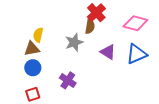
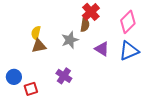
pink diamond: (135, 23) -> (128, 22), turned -60
brown triangle: (32, 49) -> (39, 46), moved
blue circle: (33, 68) -> (14, 77), moved

